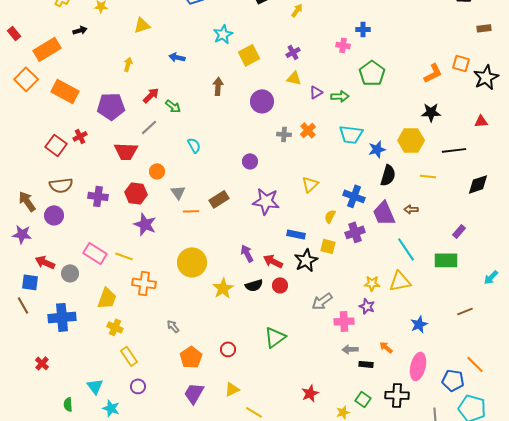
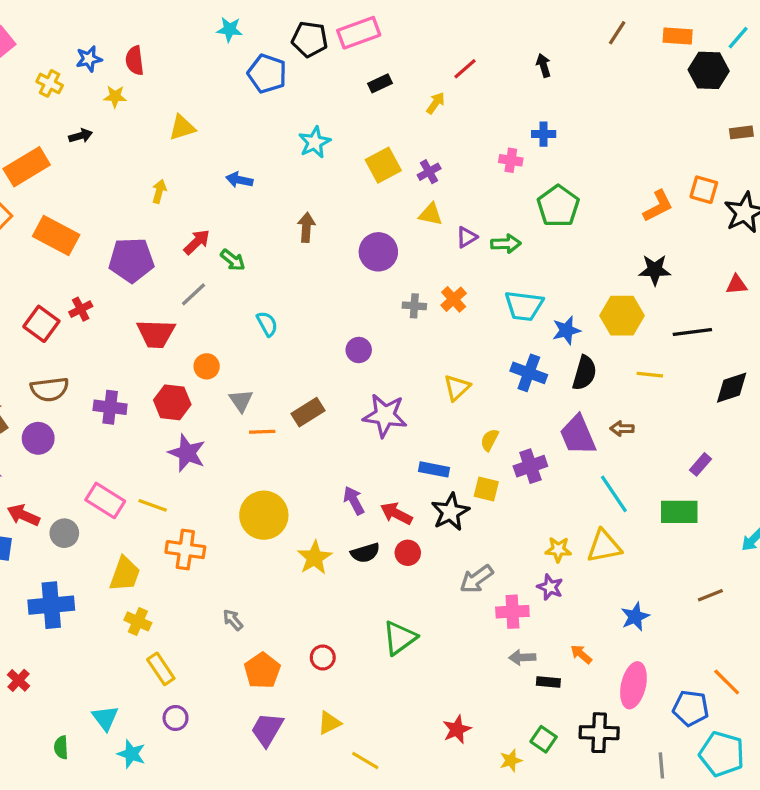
yellow square: (249, 55) -> (383, 165), moved
blue cross: (354, 196) -> (529, 373), moved

